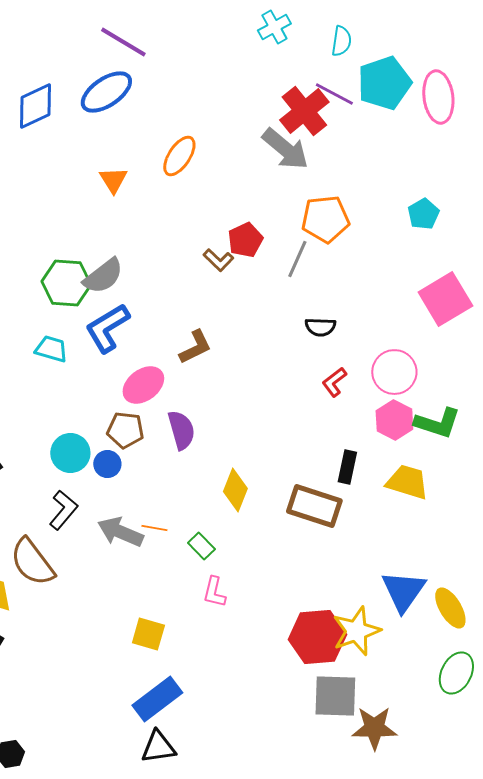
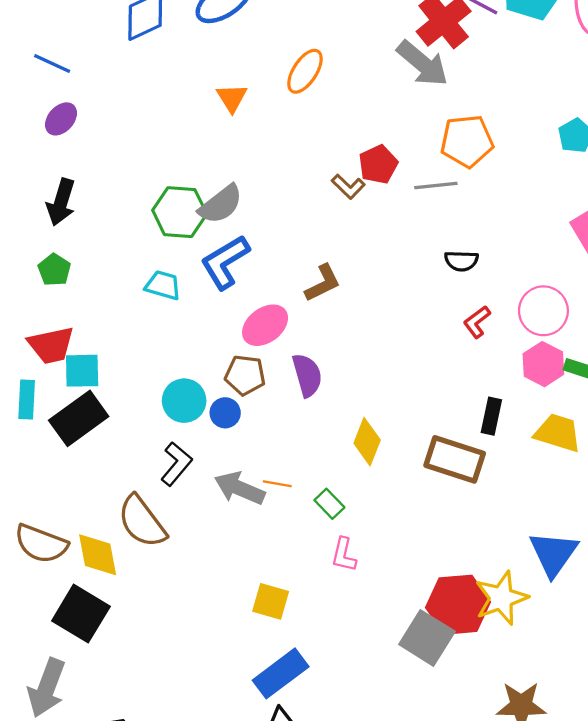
gray line: (297, 259) -> (436, 185), turned 60
gray square: (335, 696) -> (427, 638), moved, turned 30

